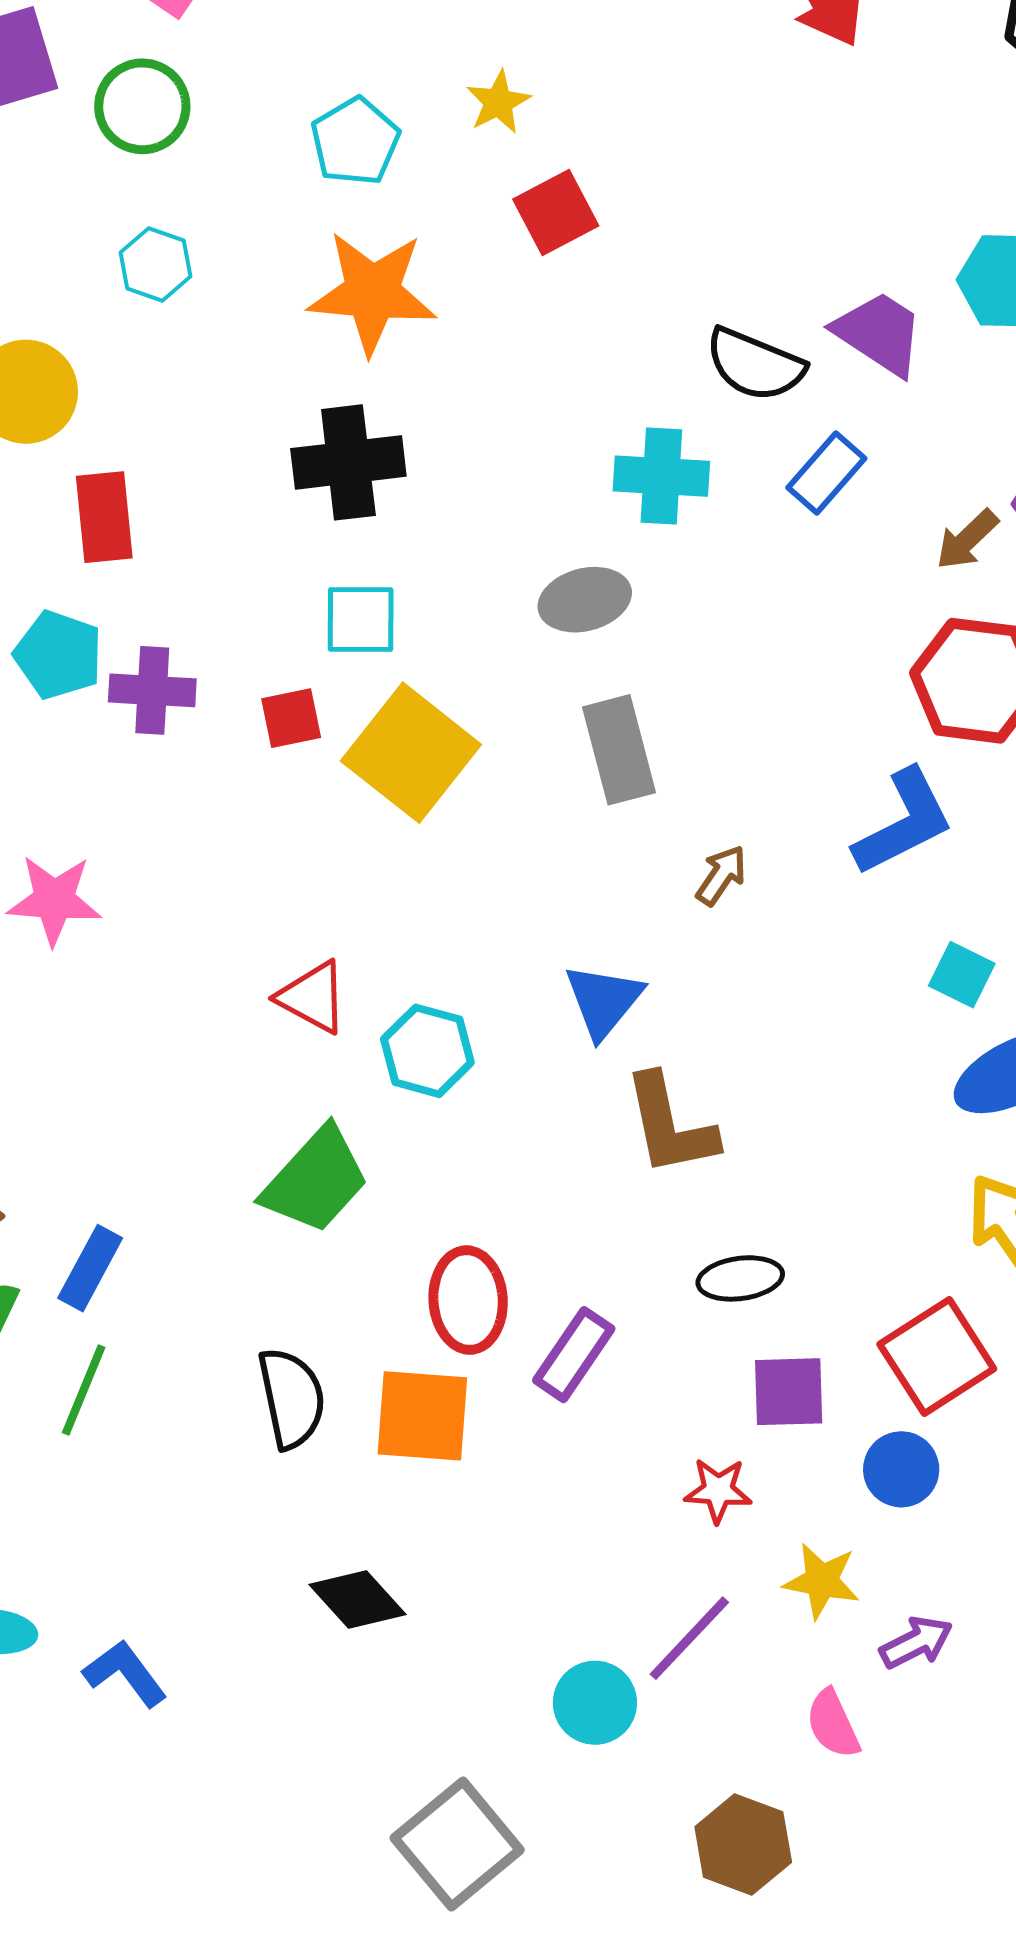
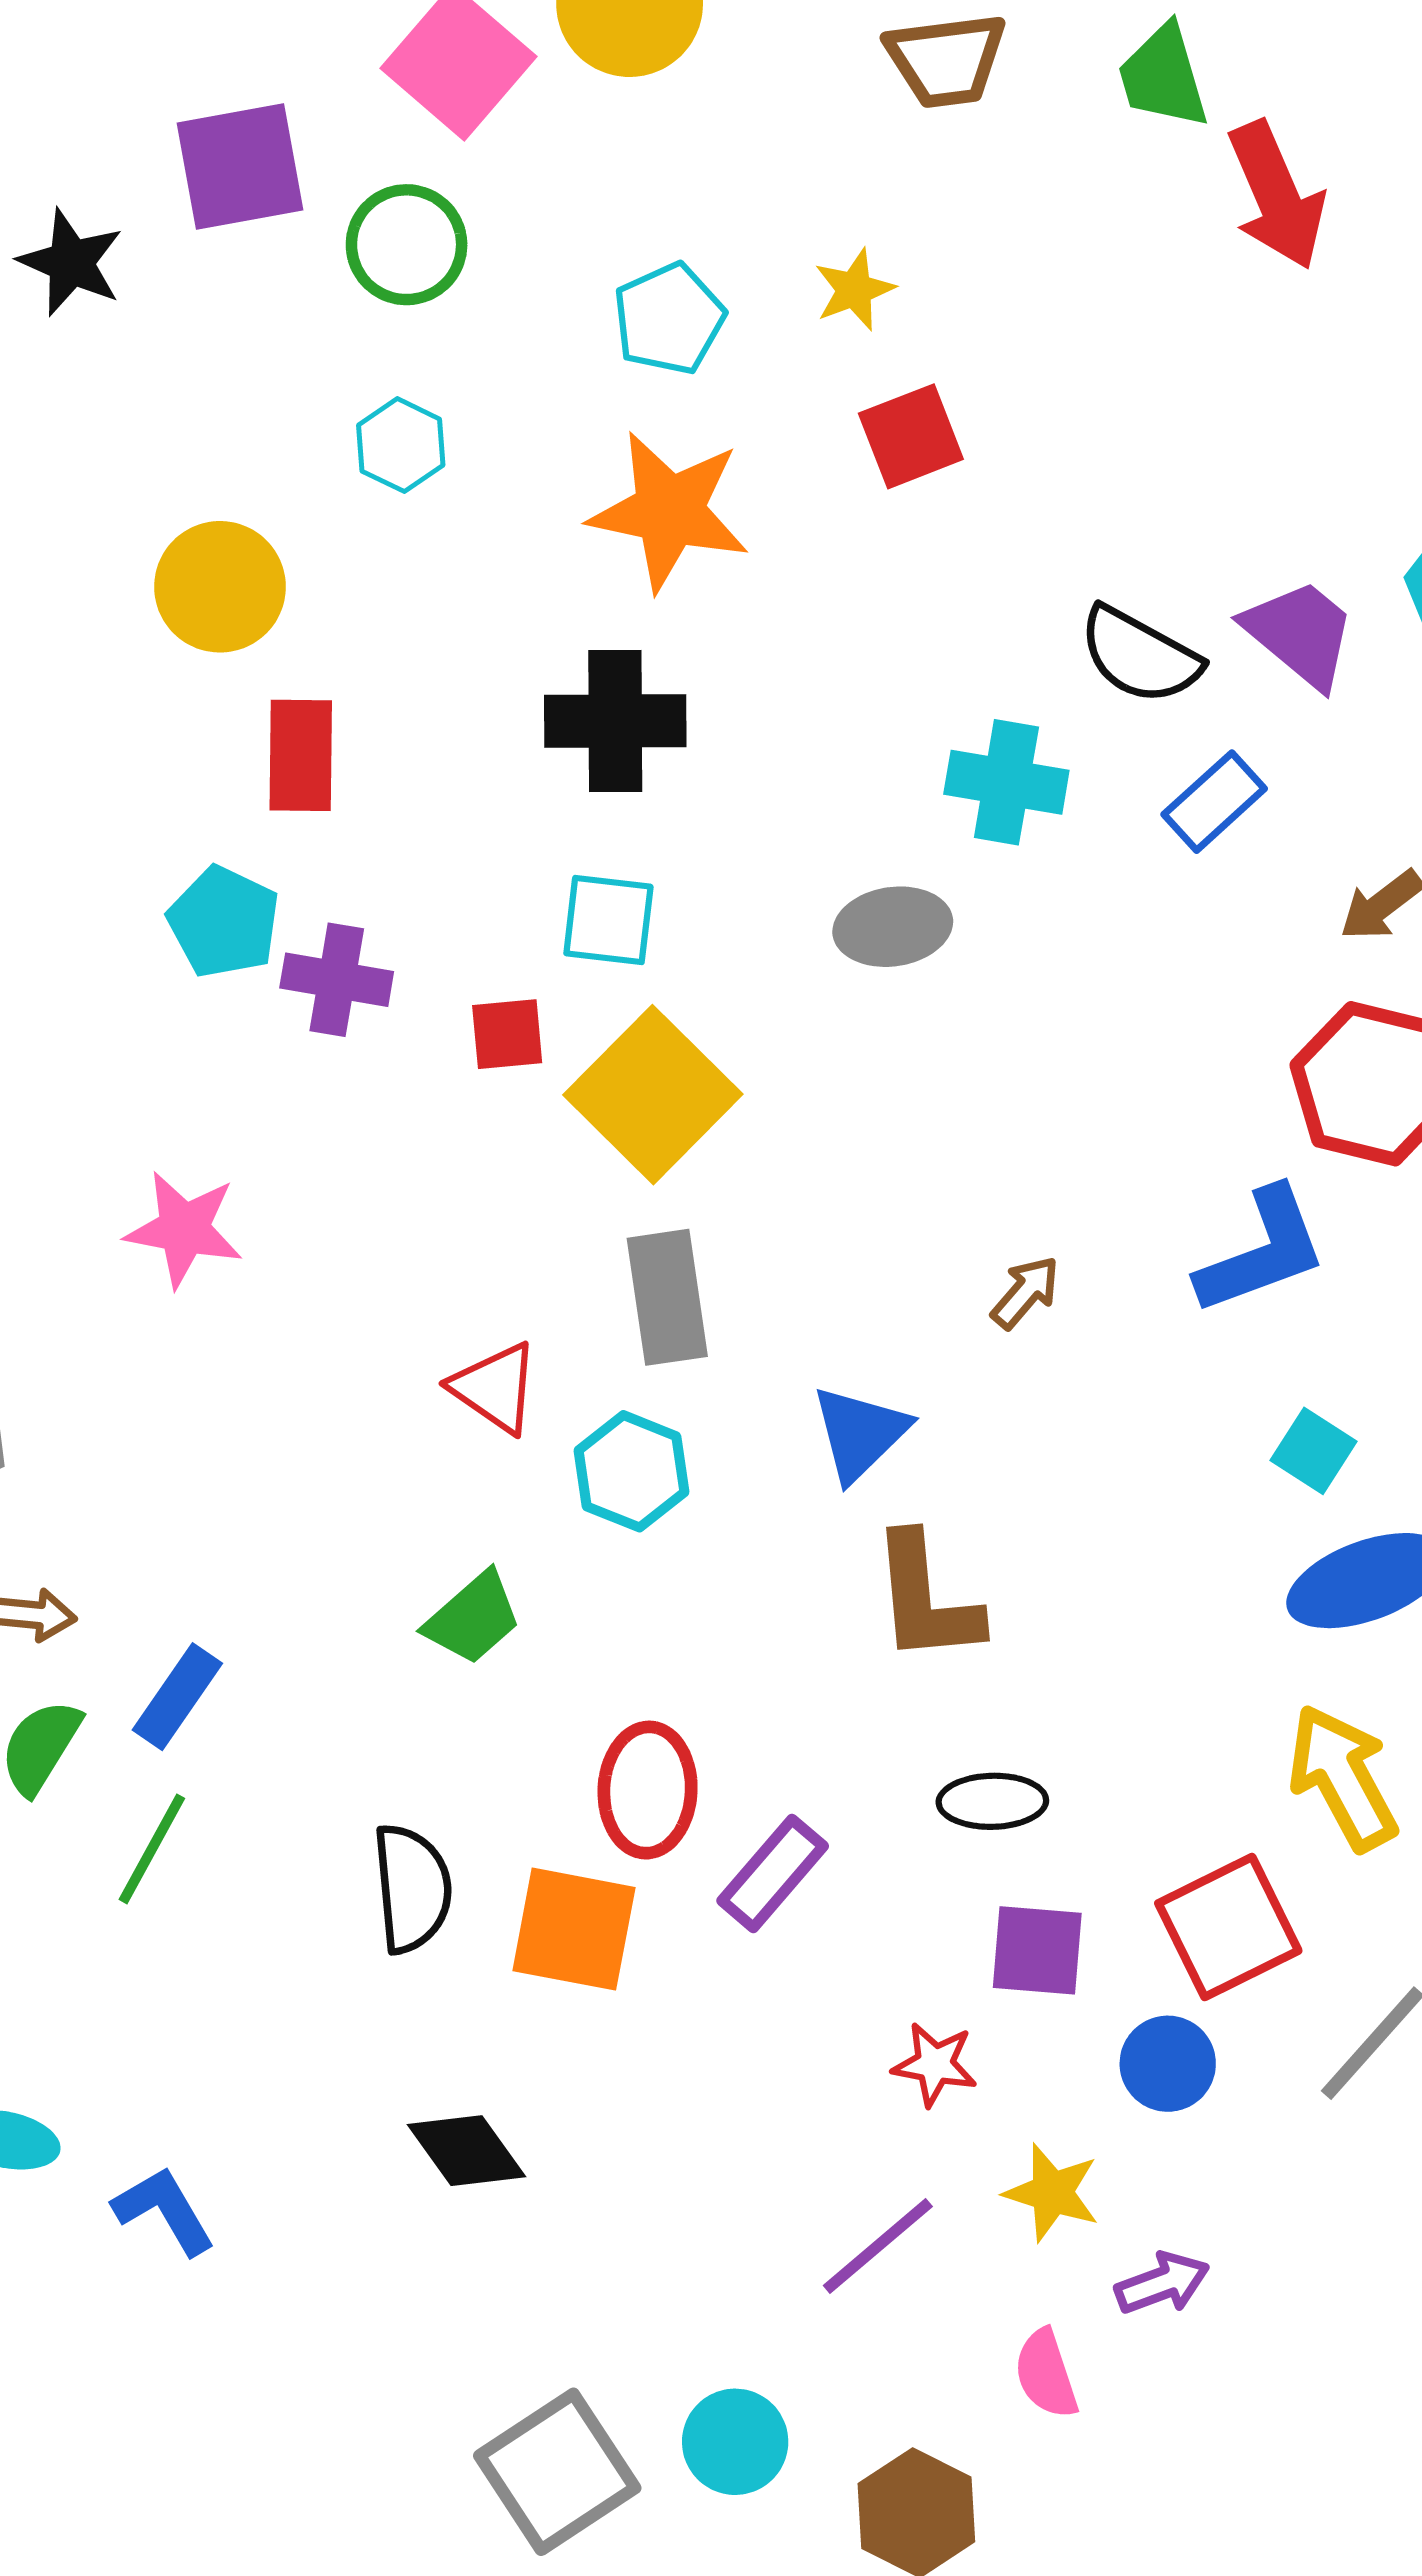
gray rectangle: (619, 750) -> (667, 1297), moved
green trapezoid: (316, 1180) -> (473, 1618), size x0.7
cyan circle: (595, 1703) -> (735, 2442), moved

